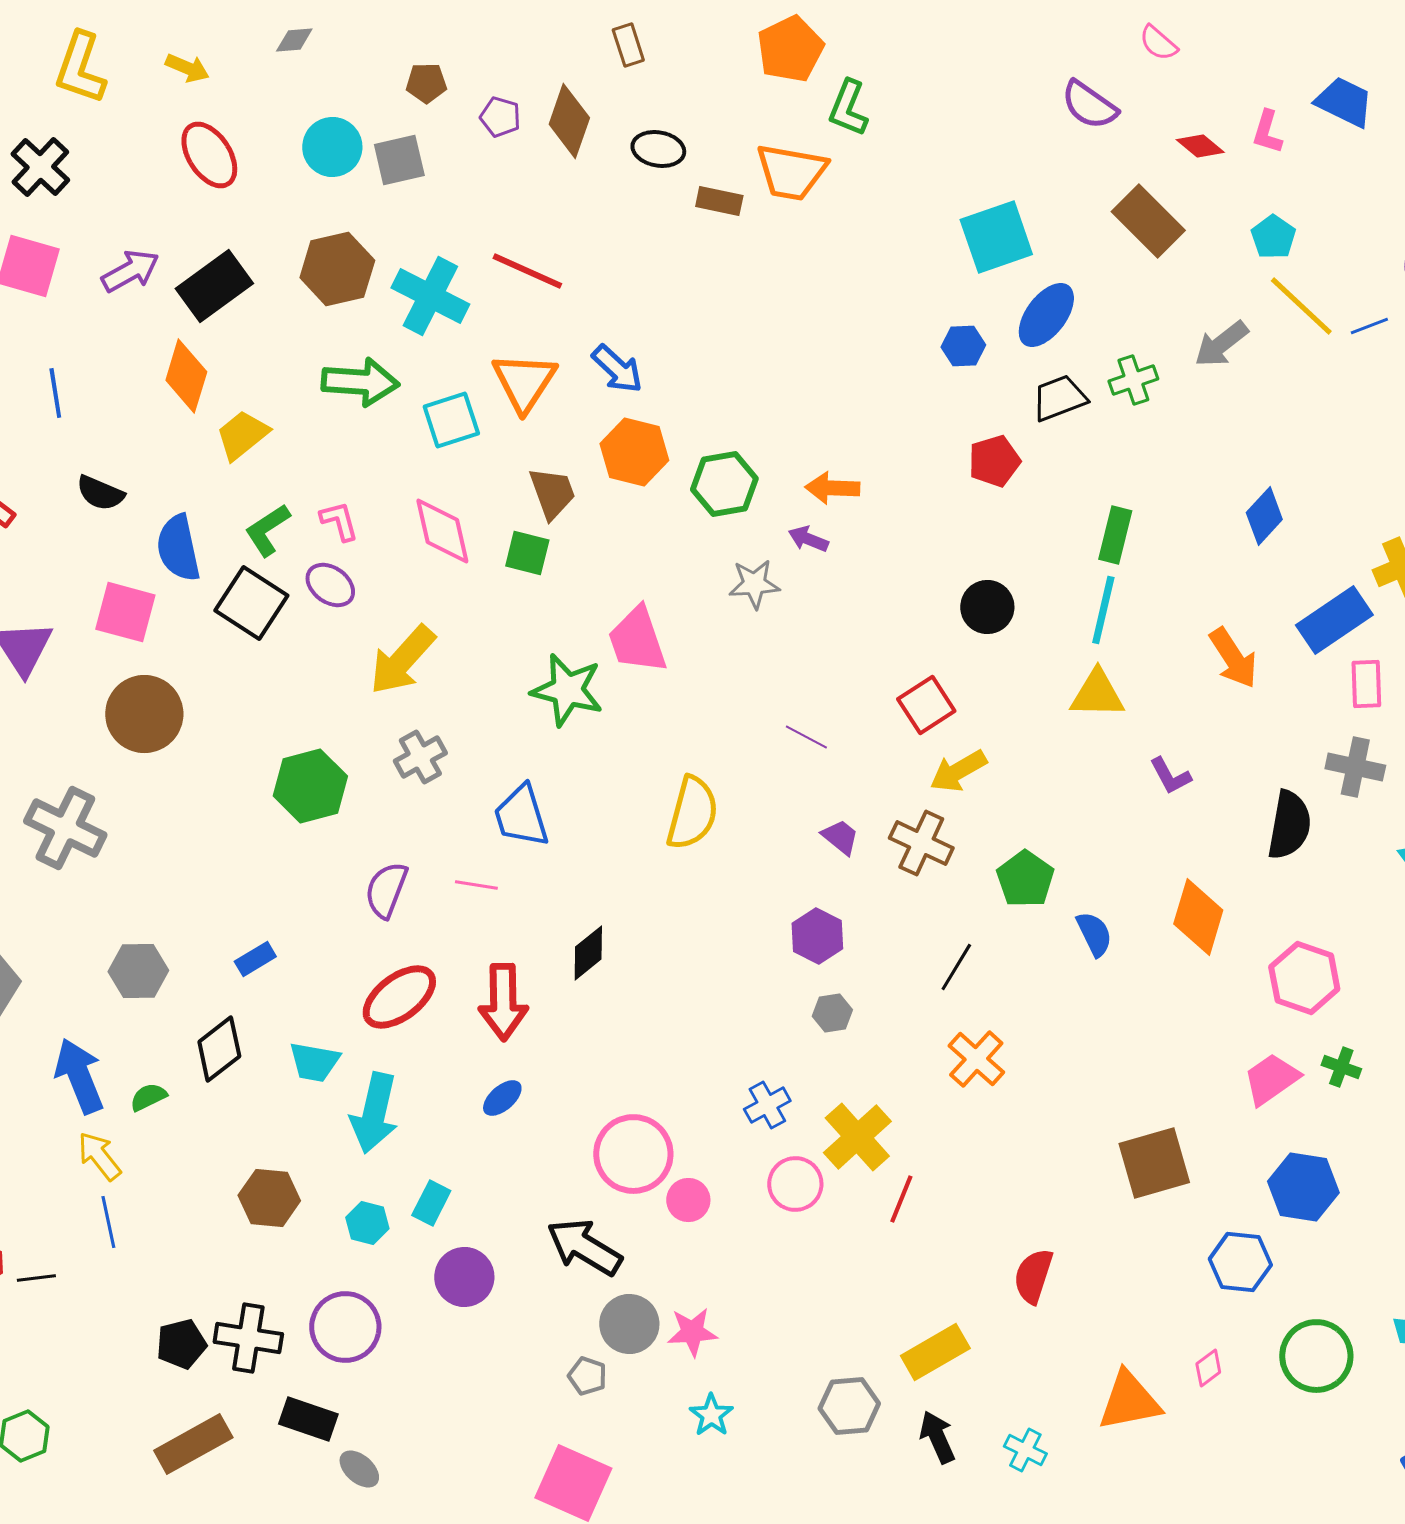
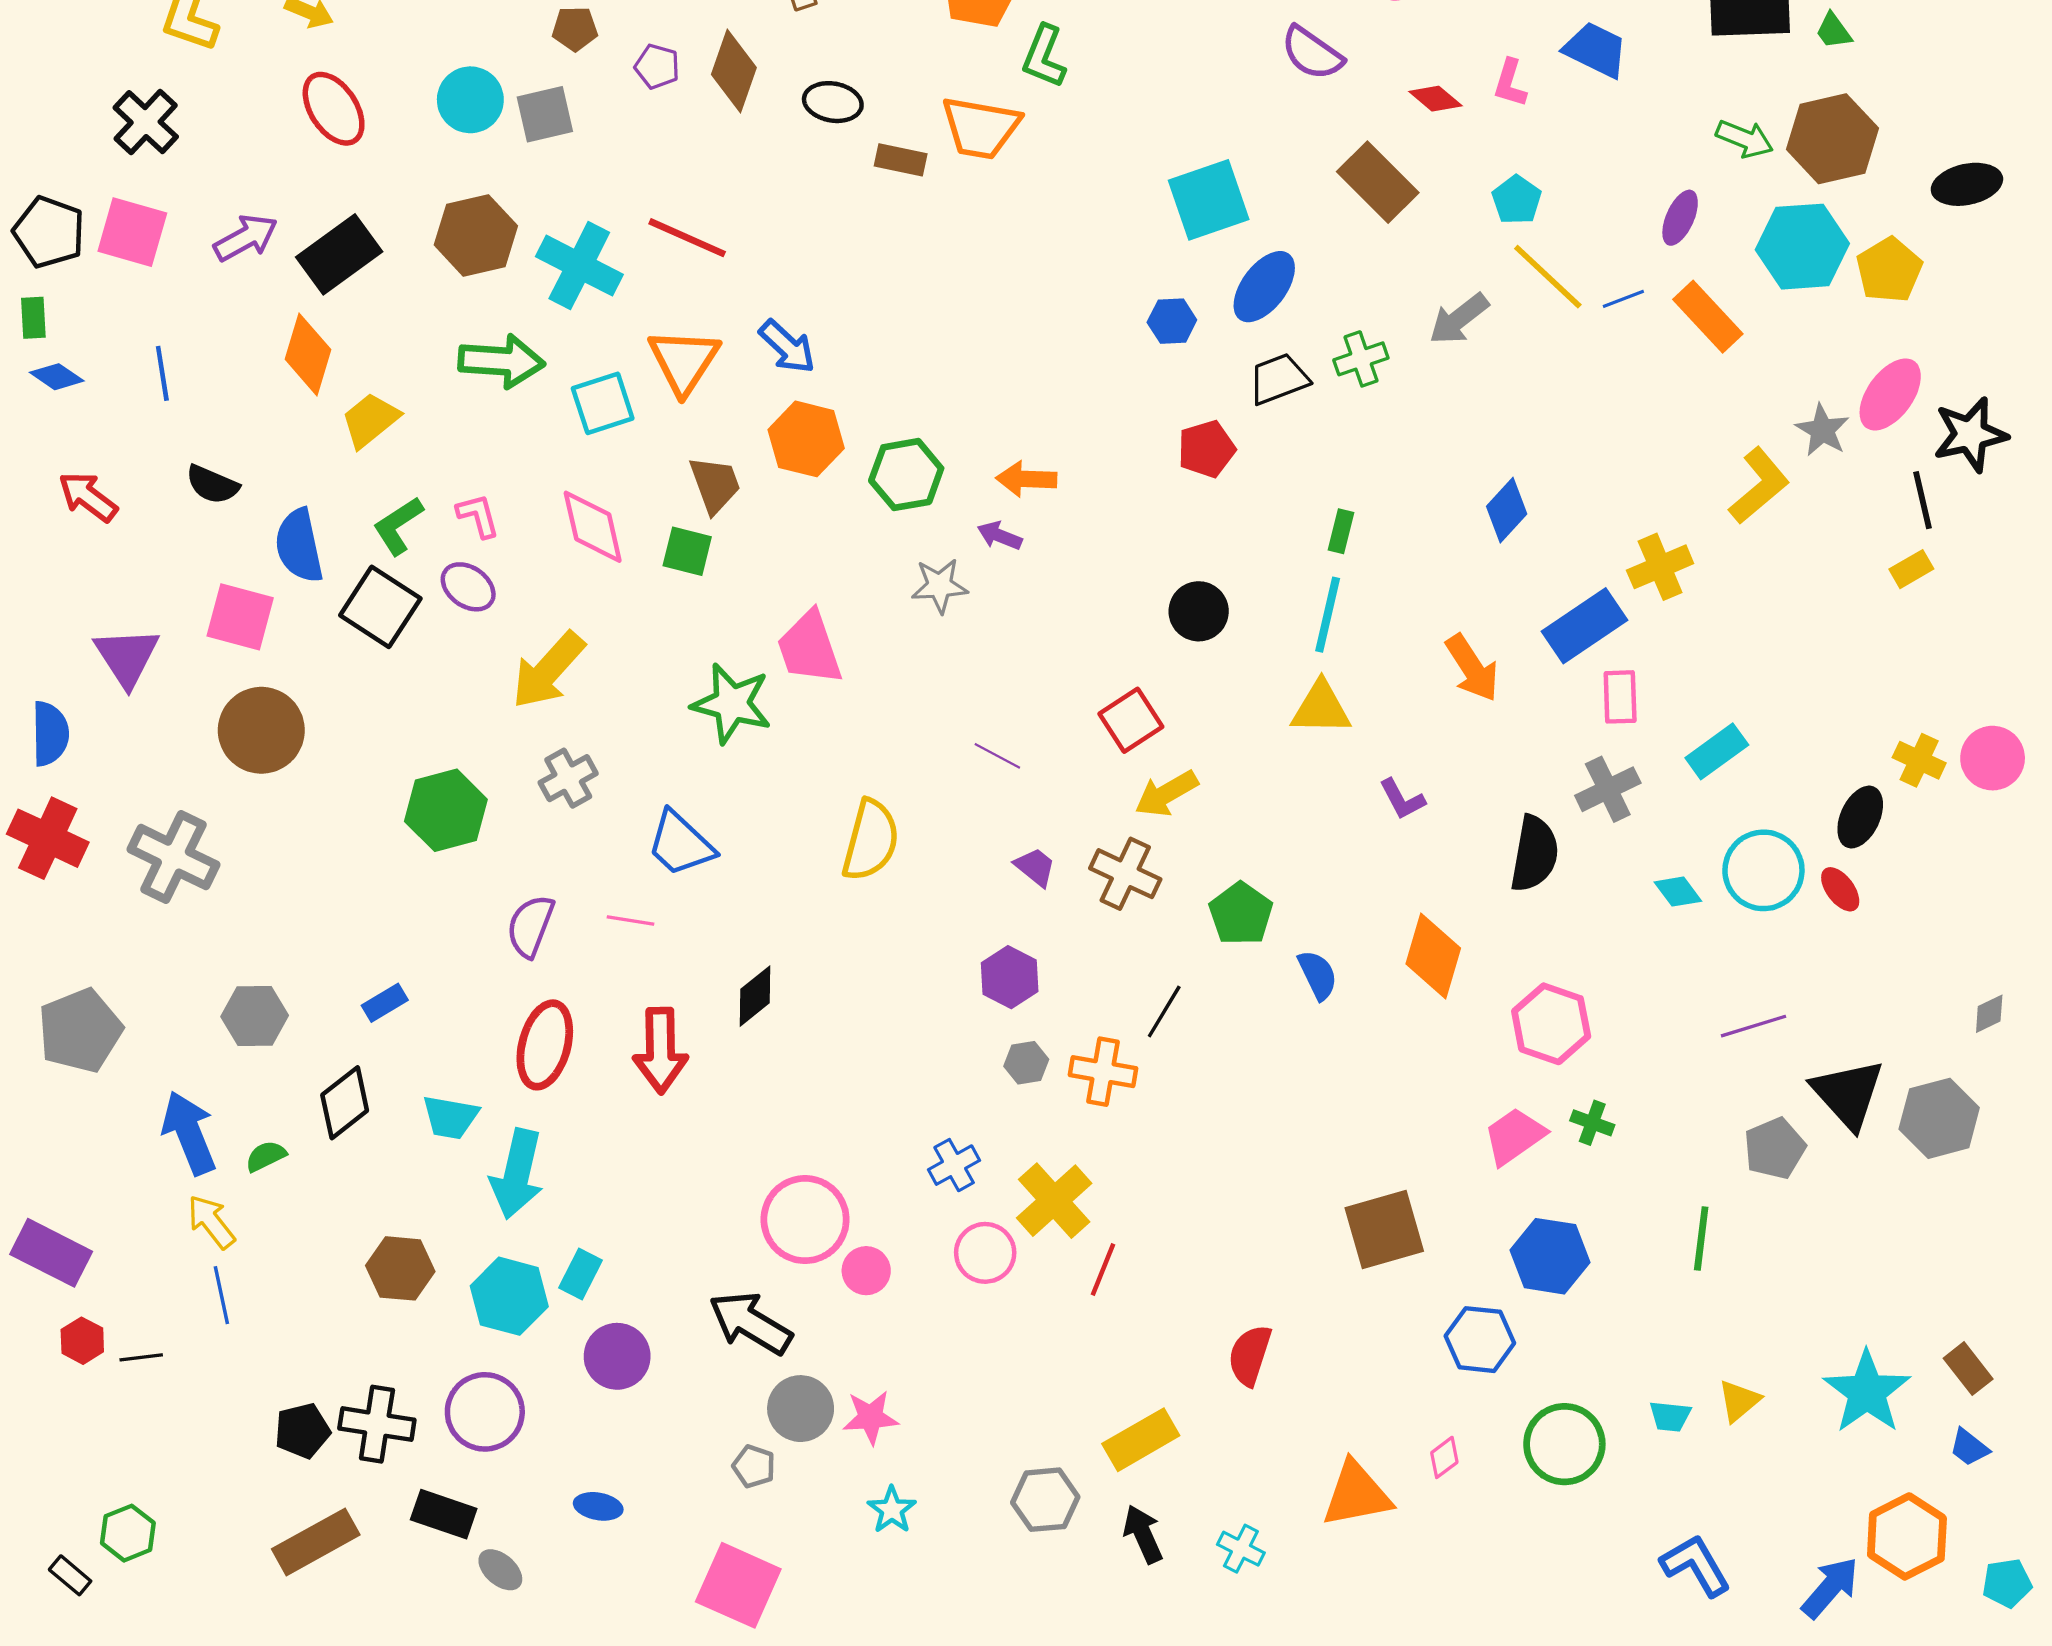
green rectangle: (1115, 535) -> (1341, 531), size x0.7
gray cross: (1355, 767) -> (1608, 789), turned -38
blue trapezoid: (521, 816) -> (680, 844), turned -30
red ellipse: (399, 997) -> (545, 1045), turned -38
orange cross: (976, 1059) -> (1103, 1072), moved, turned -32
blue ellipse: (502, 1098) -> (598, 1506), moved, turned 51
cyan hexagon: (367, 1223) -> (509, 1296), size x1.6

